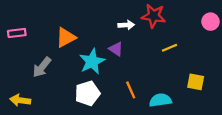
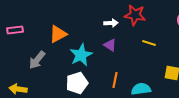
yellow line: (169, 48) -> (149, 43), turned 40
purple triangle: (116, 49) -> (110, 45), moved
orange line: (131, 90) -> (115, 80), turned 35

